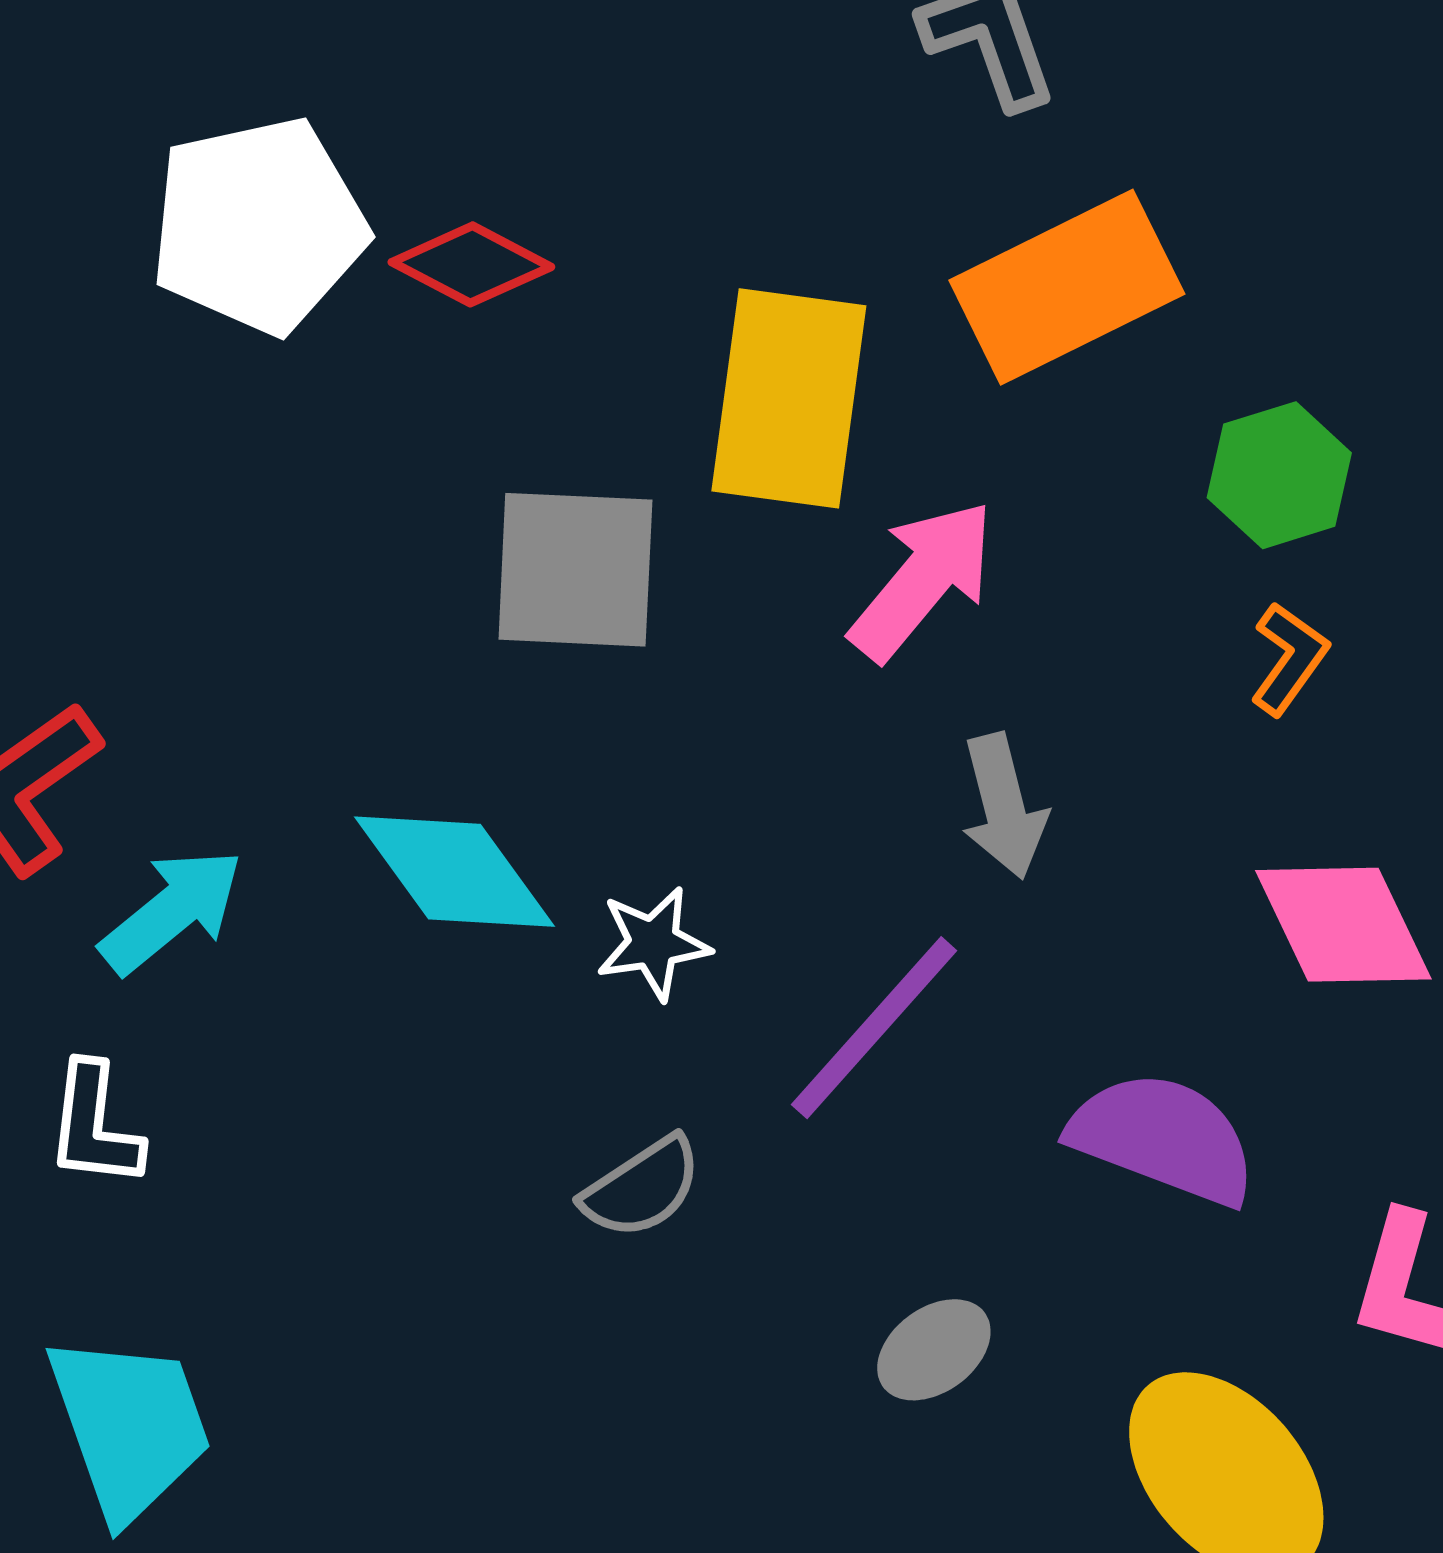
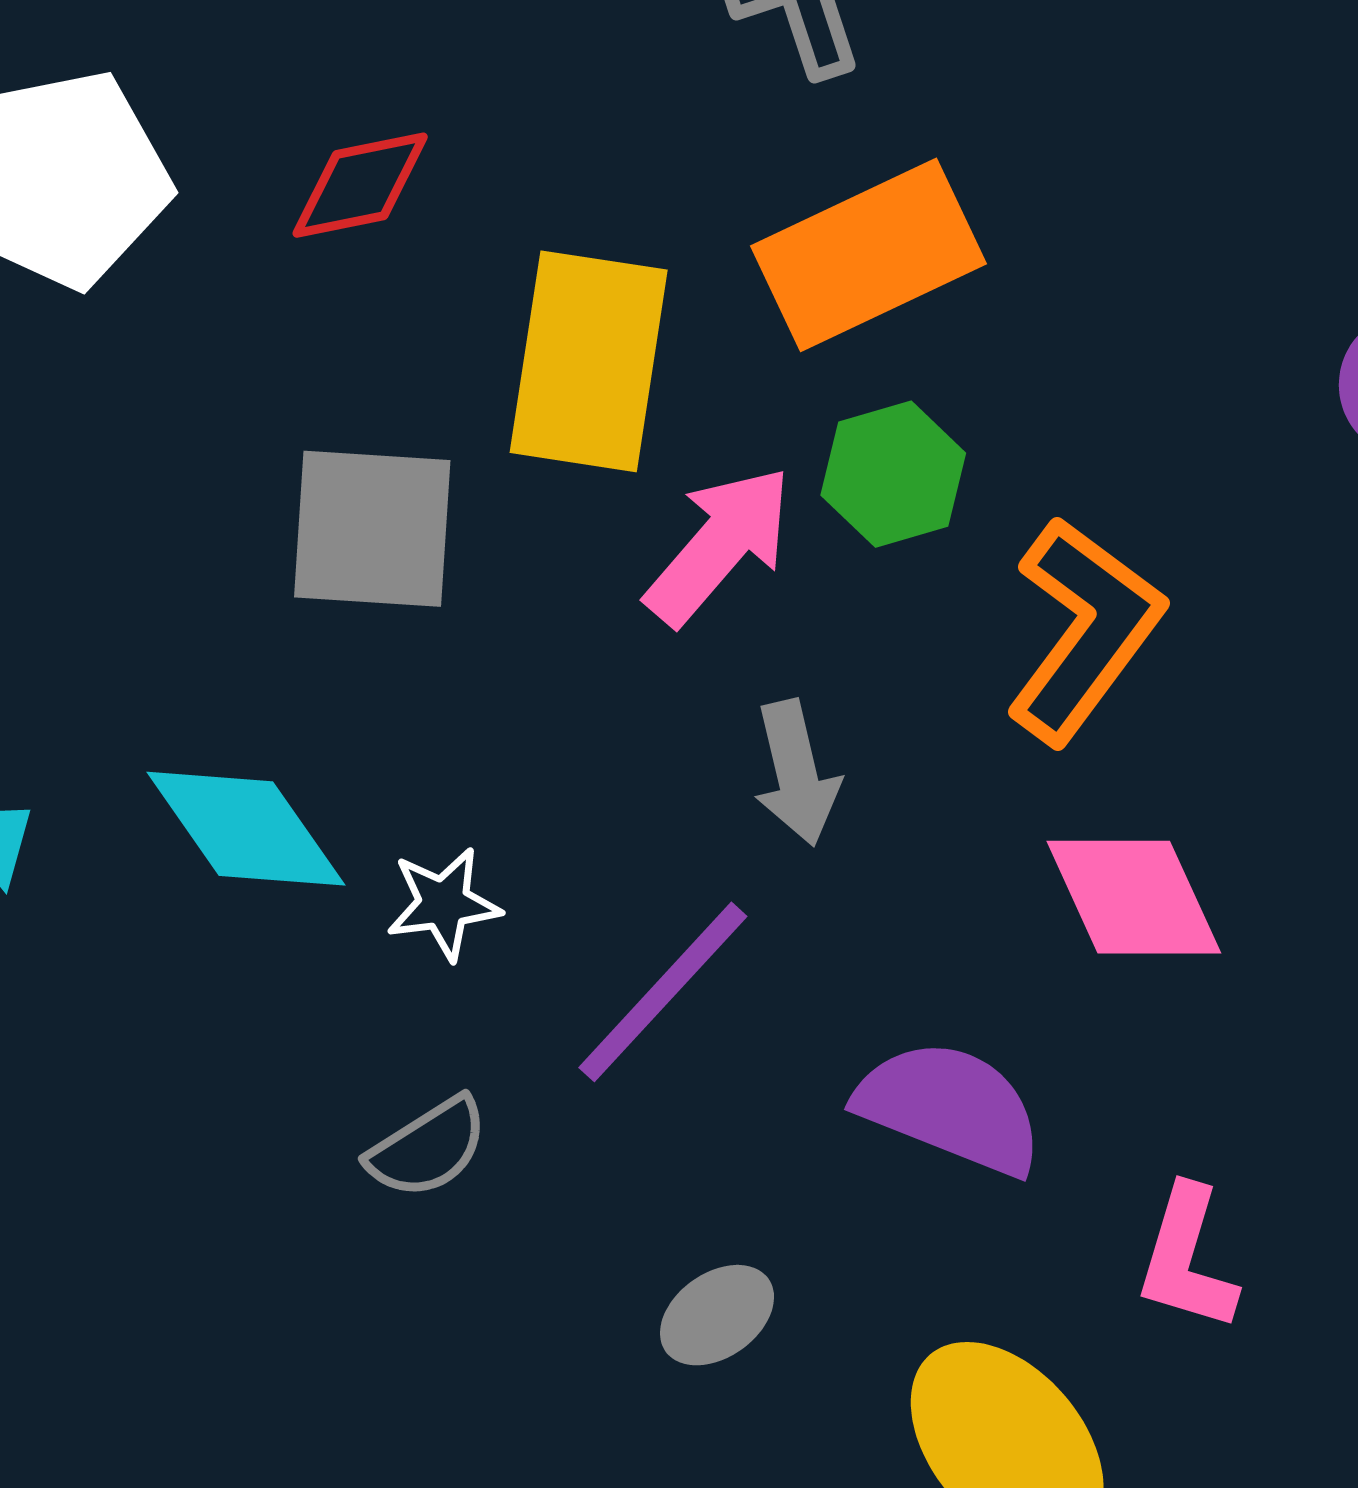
red diamond: (471, 264) -> (360, 185), moved, turned -40
green hexagon: (1279, 475) -> (893, 474), moved
orange L-shape: (1289, 659) -> (1084, 630), size x2.0

